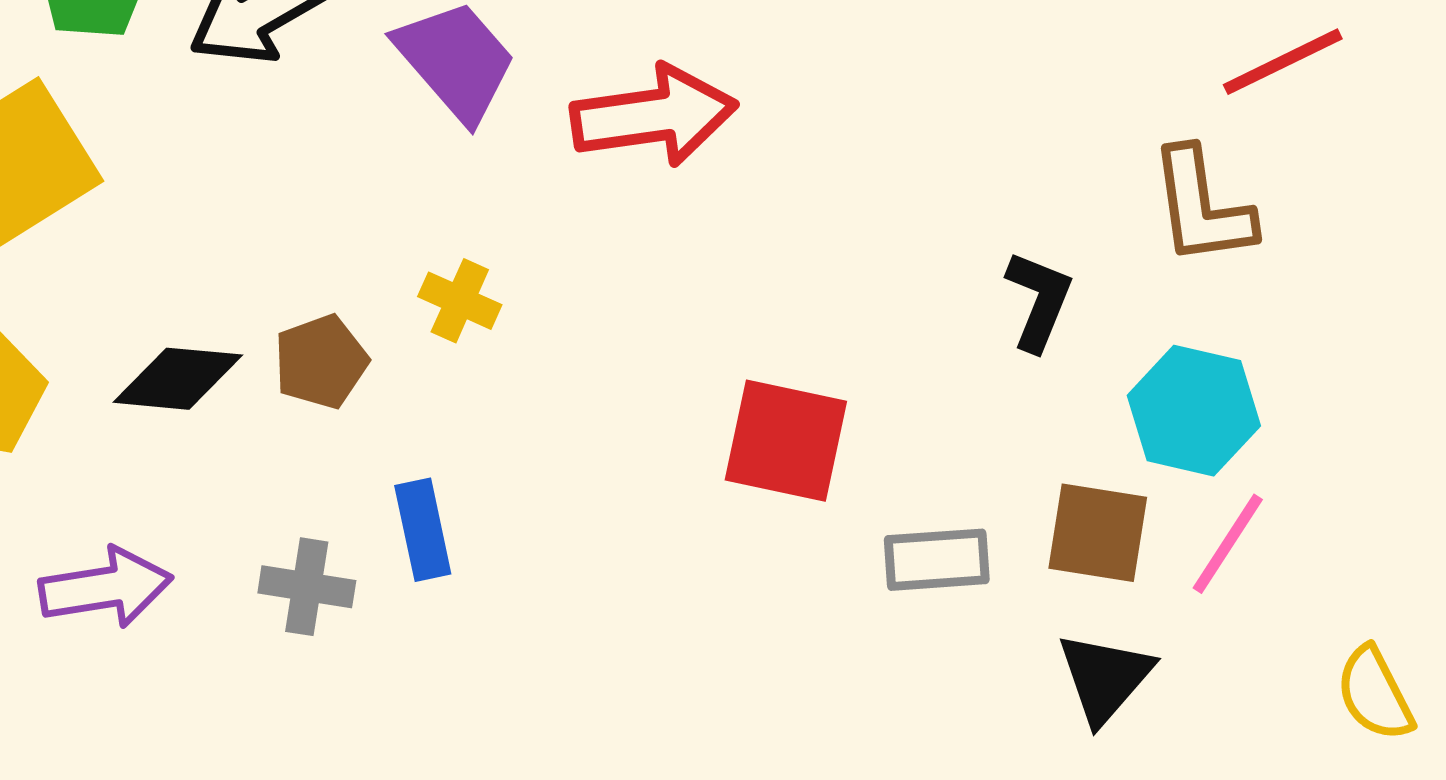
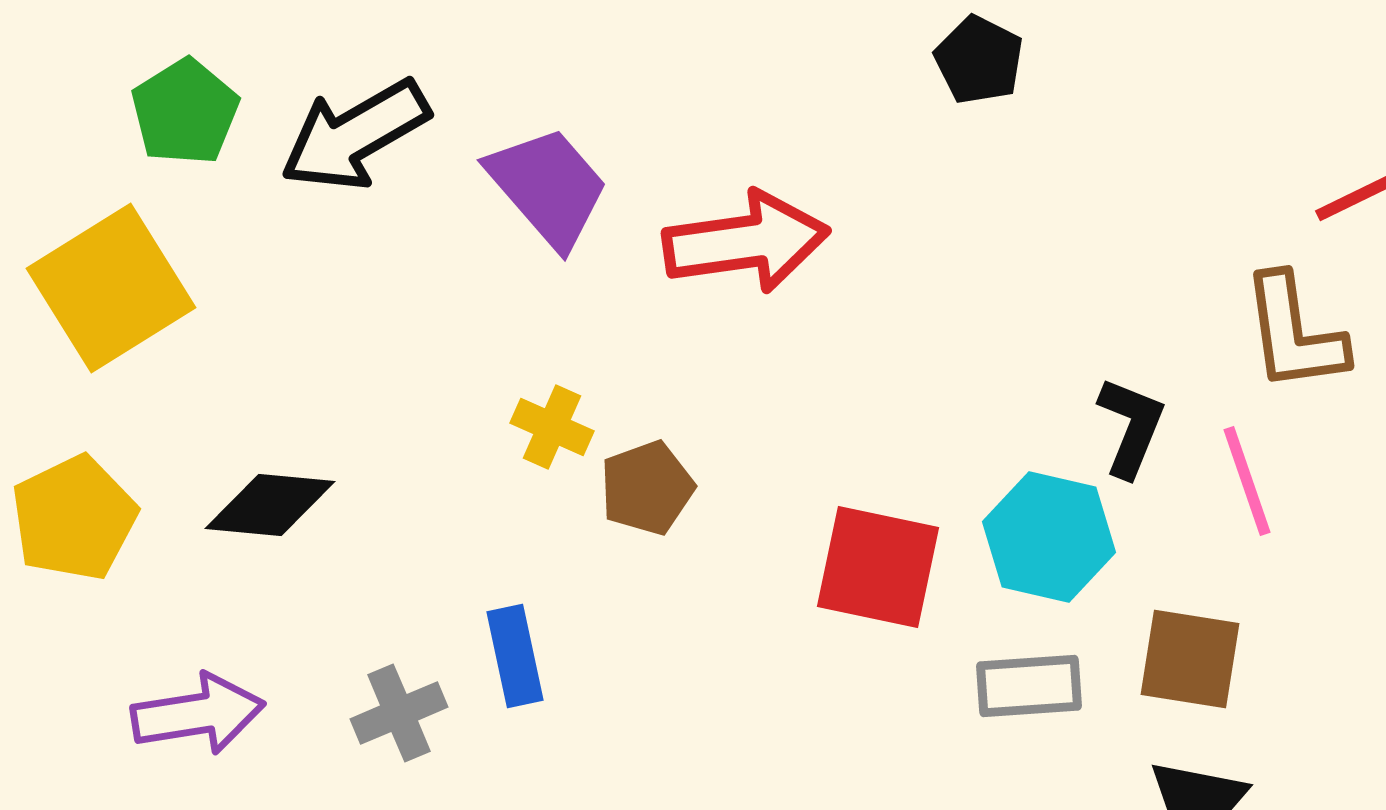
brown pentagon: (321, 362) -> (647, 488), moved
cyan hexagon: (1194, 411) -> (1049, 537), moved
pink line: (1228, 544) -> (1247, 481), moved, turned -52
gray cross: (307, 587) -> (399, 713), turned -32

